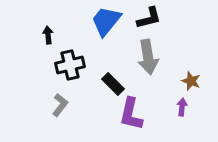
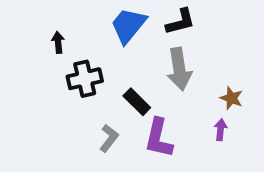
gray L-shape: (60, 105) -> (109, 138), moved

